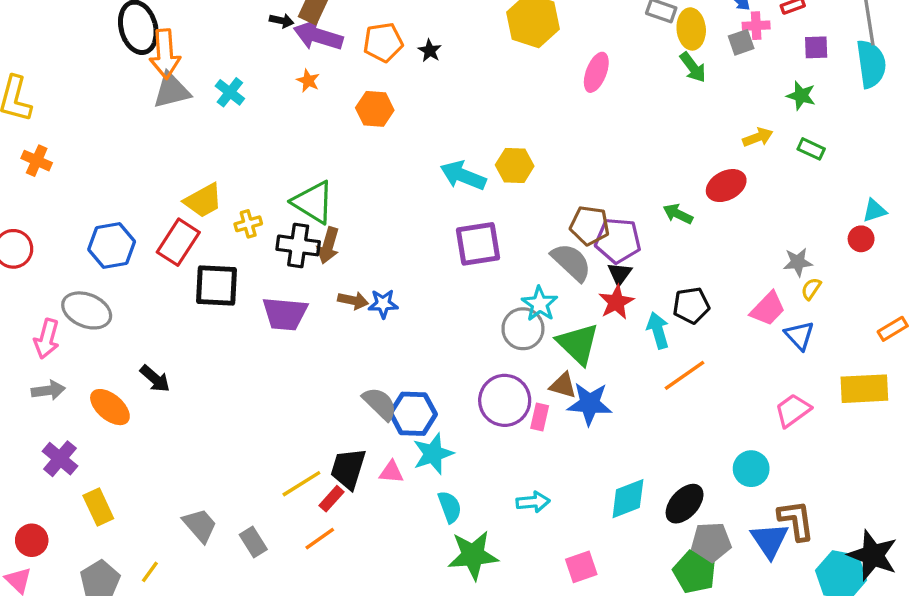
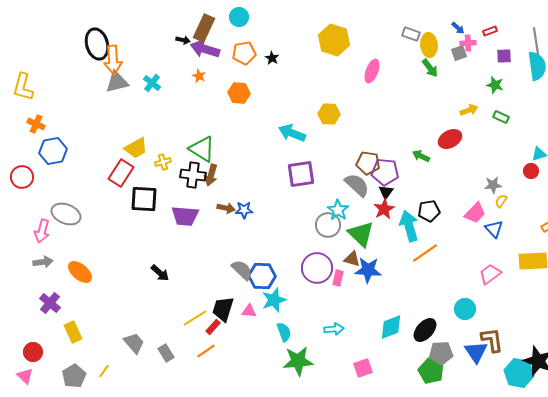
yellow hexagon: (515, 166) -> (329, 114), moved
blue hexagon: (112, 245) -> (53, 151), moved
cyan arrow: (658, 330) -> (409, 226), size x1.4
black arrow: (155, 379) -> (160, 273), moved

